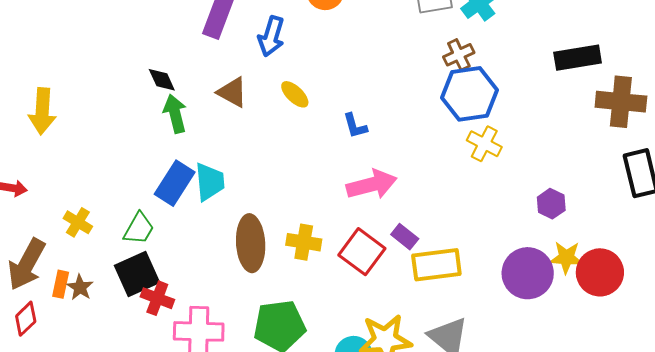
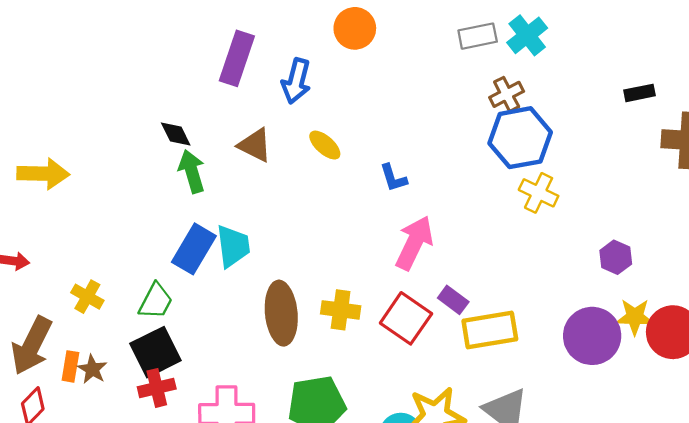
black rectangle: (578, 58) -> (640, 93), size x0.6
yellow arrow: (42, 111) -> (43, 174), turned -90
pink arrow: (372, 185) -> (414, 243), turned -48
red cross: (157, 298) -> (157, 388), moved, turned -32

